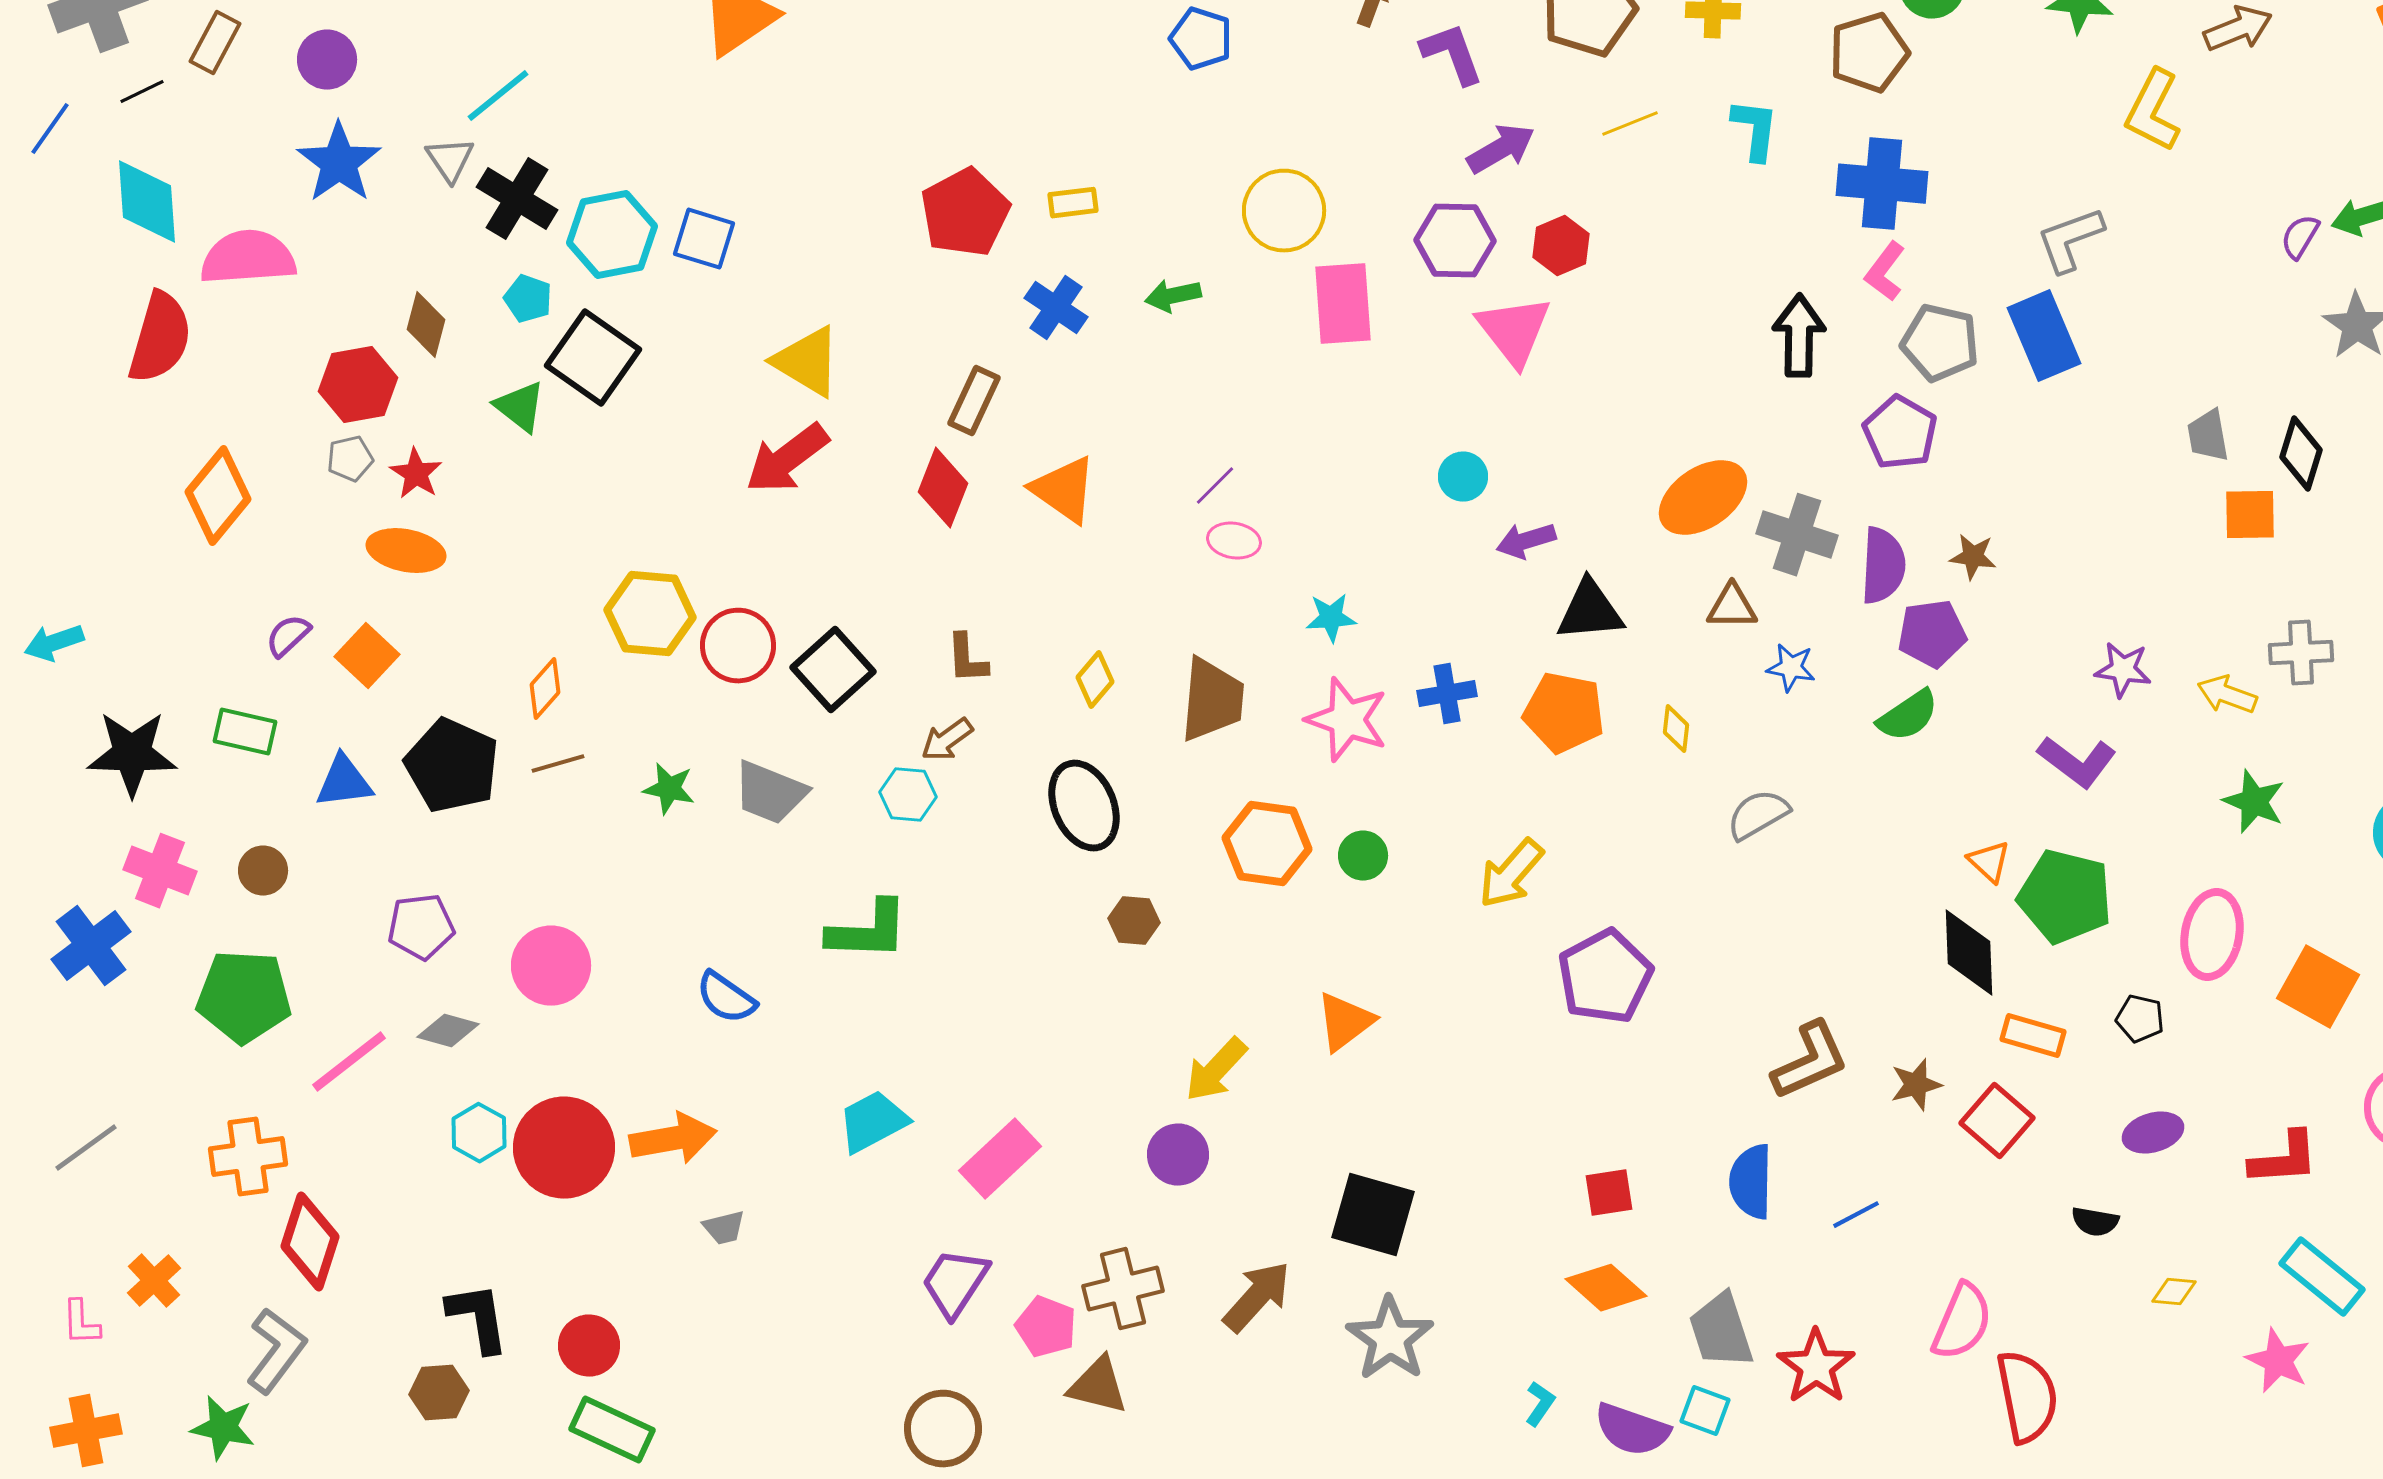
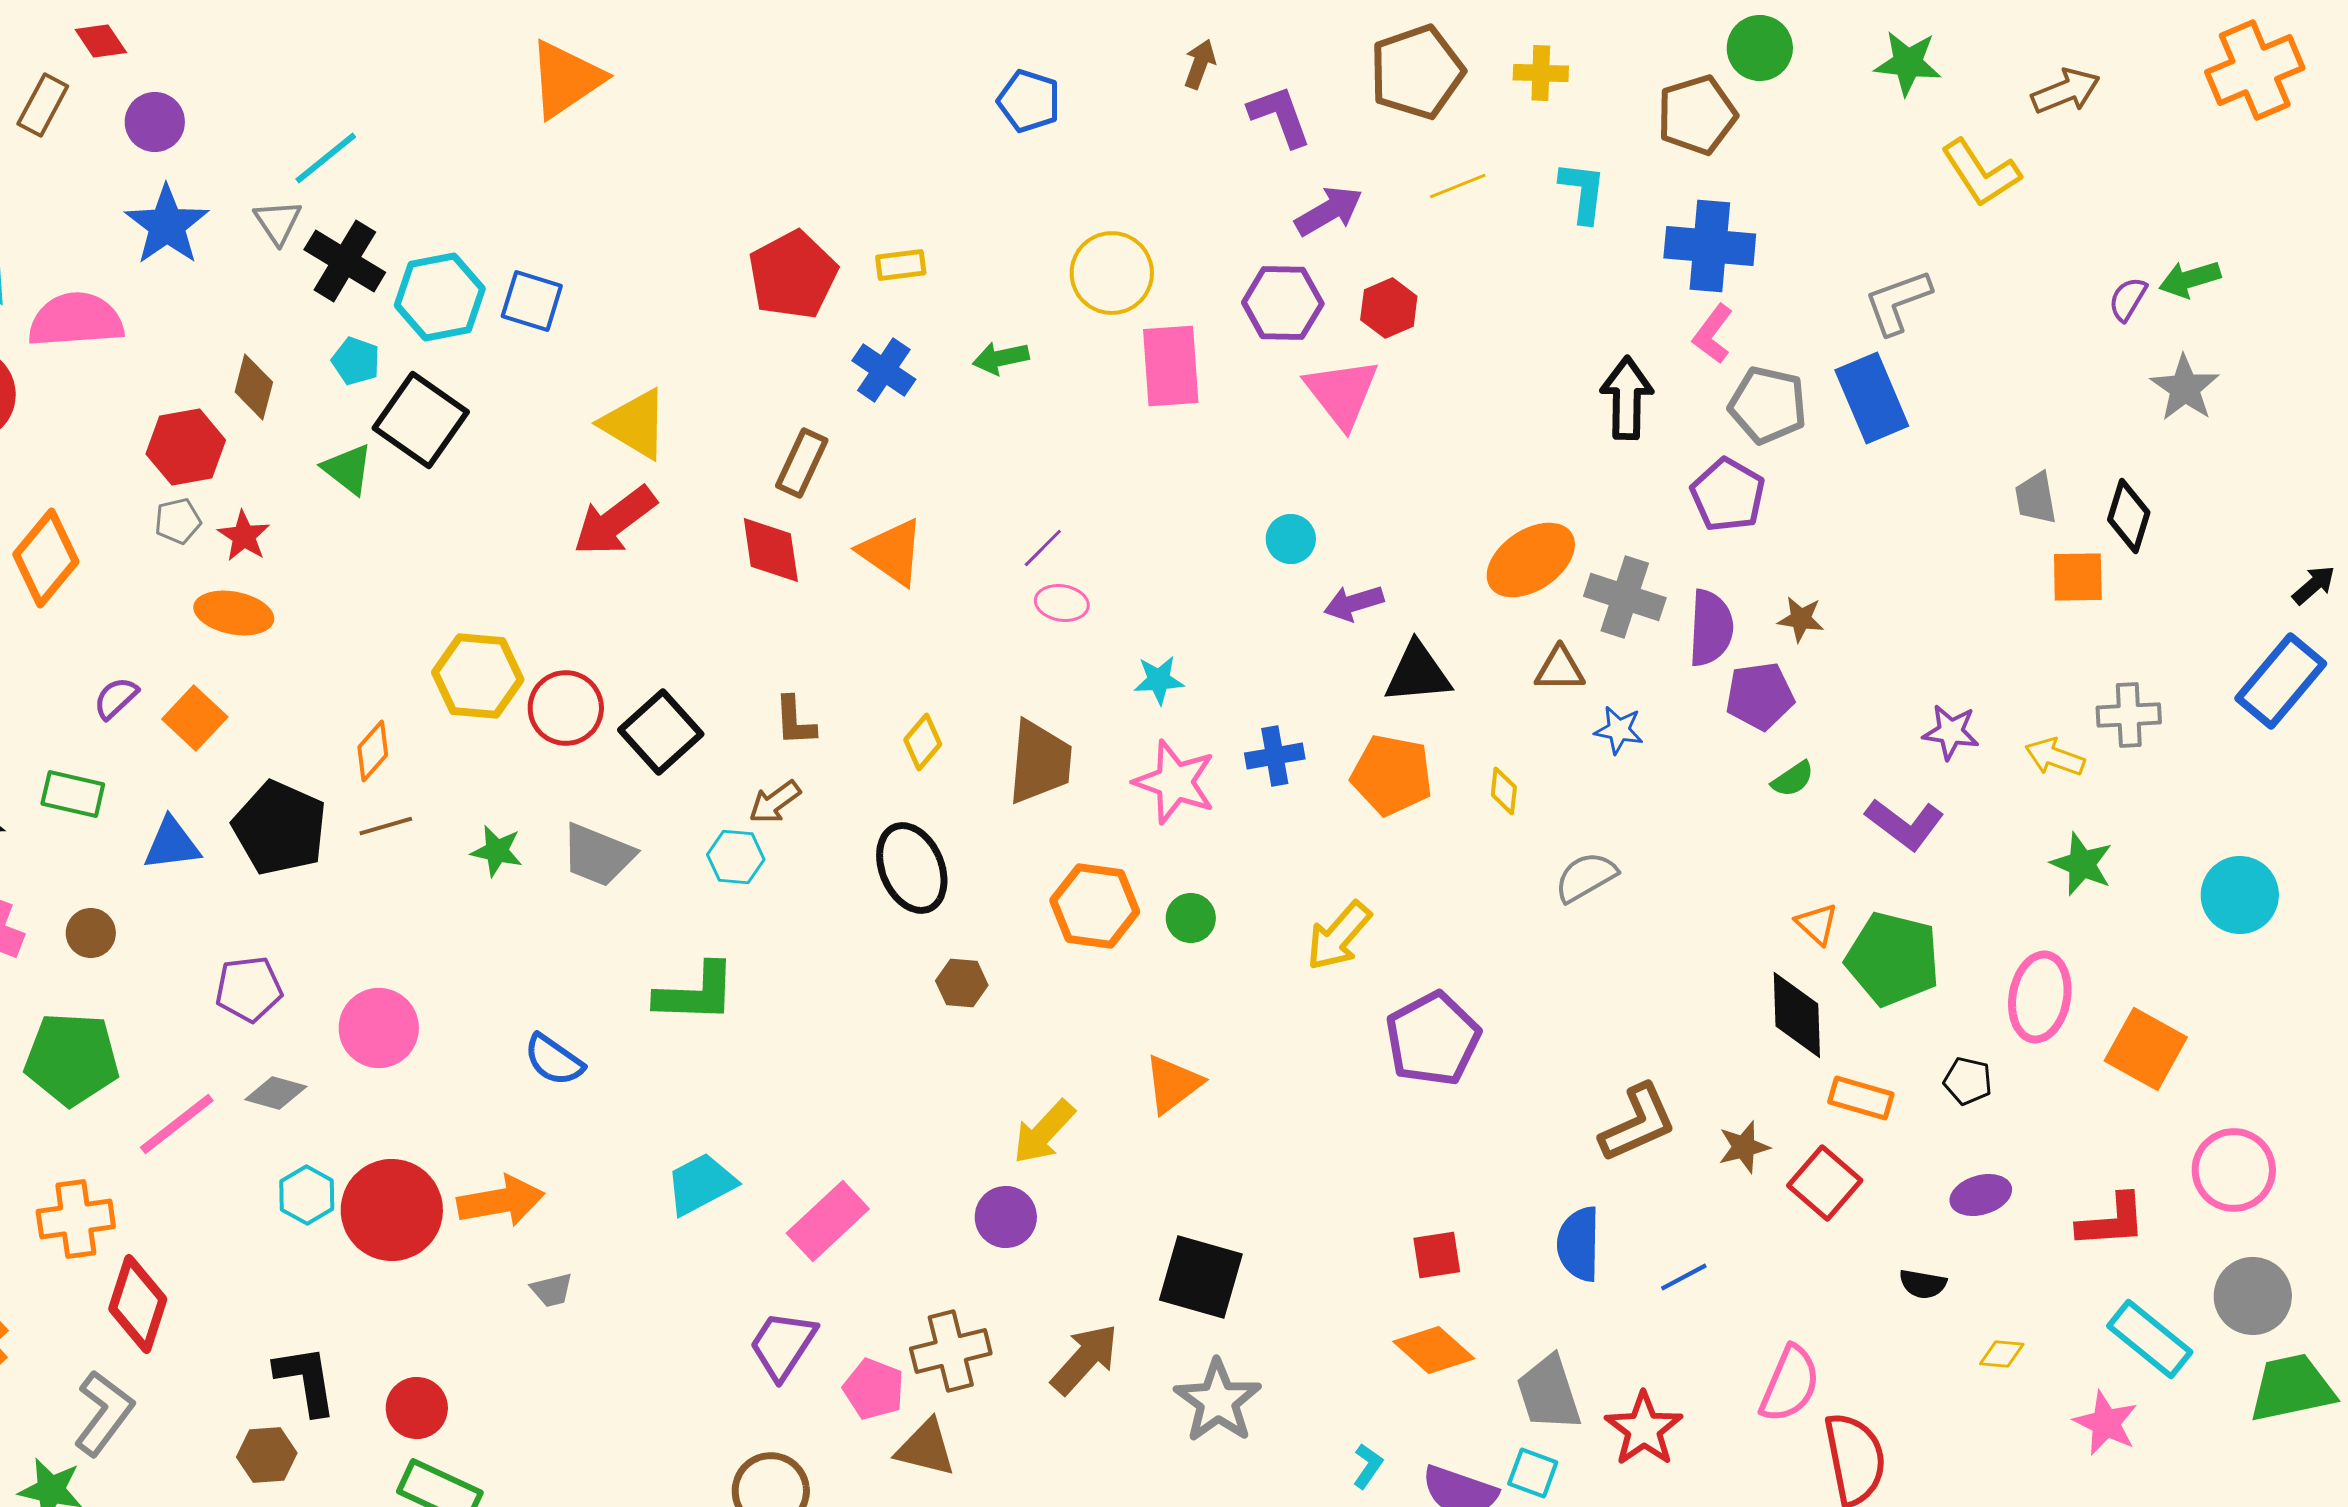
yellow L-shape: (2153, 111) -> (1981, 173), turned -60
red diamond: (943, 488) -> (771, 550), turned -30
green semicircle: (1908, 716) -> (1793, 779), moved, size x0.7

